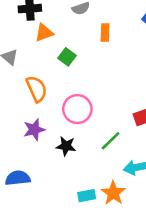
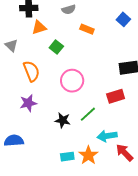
orange rectangle: (105, 33) -> (87, 29), turned -72
pink circle: (77, 109) -> (72, 81), moved
black star: (66, 146) -> (63, 120), moved

